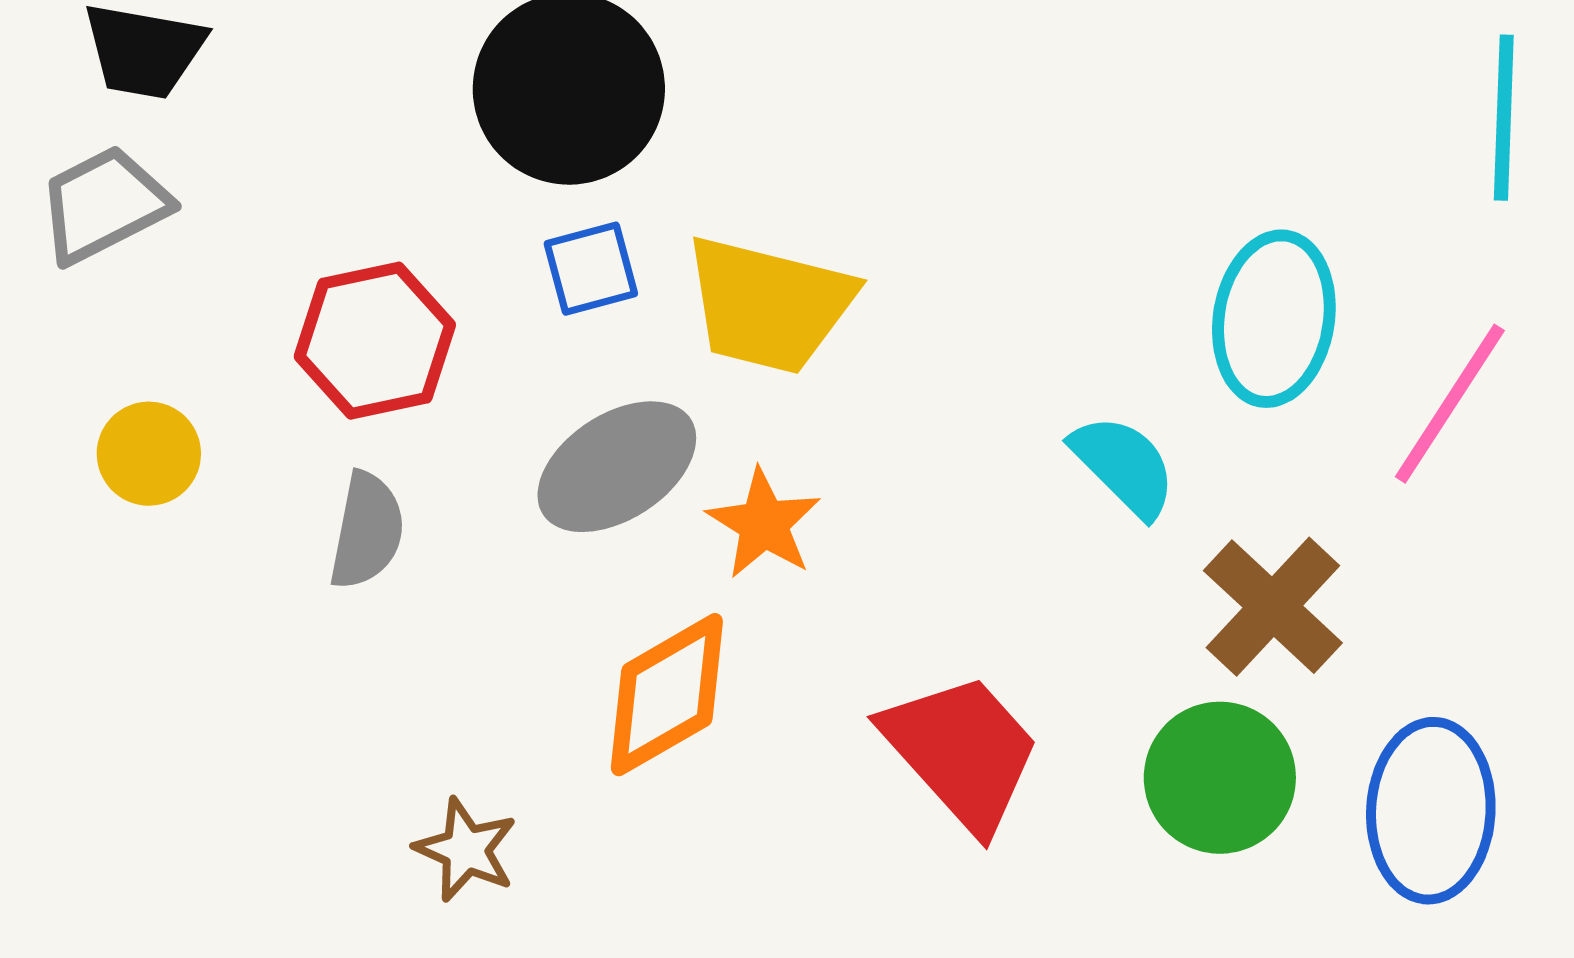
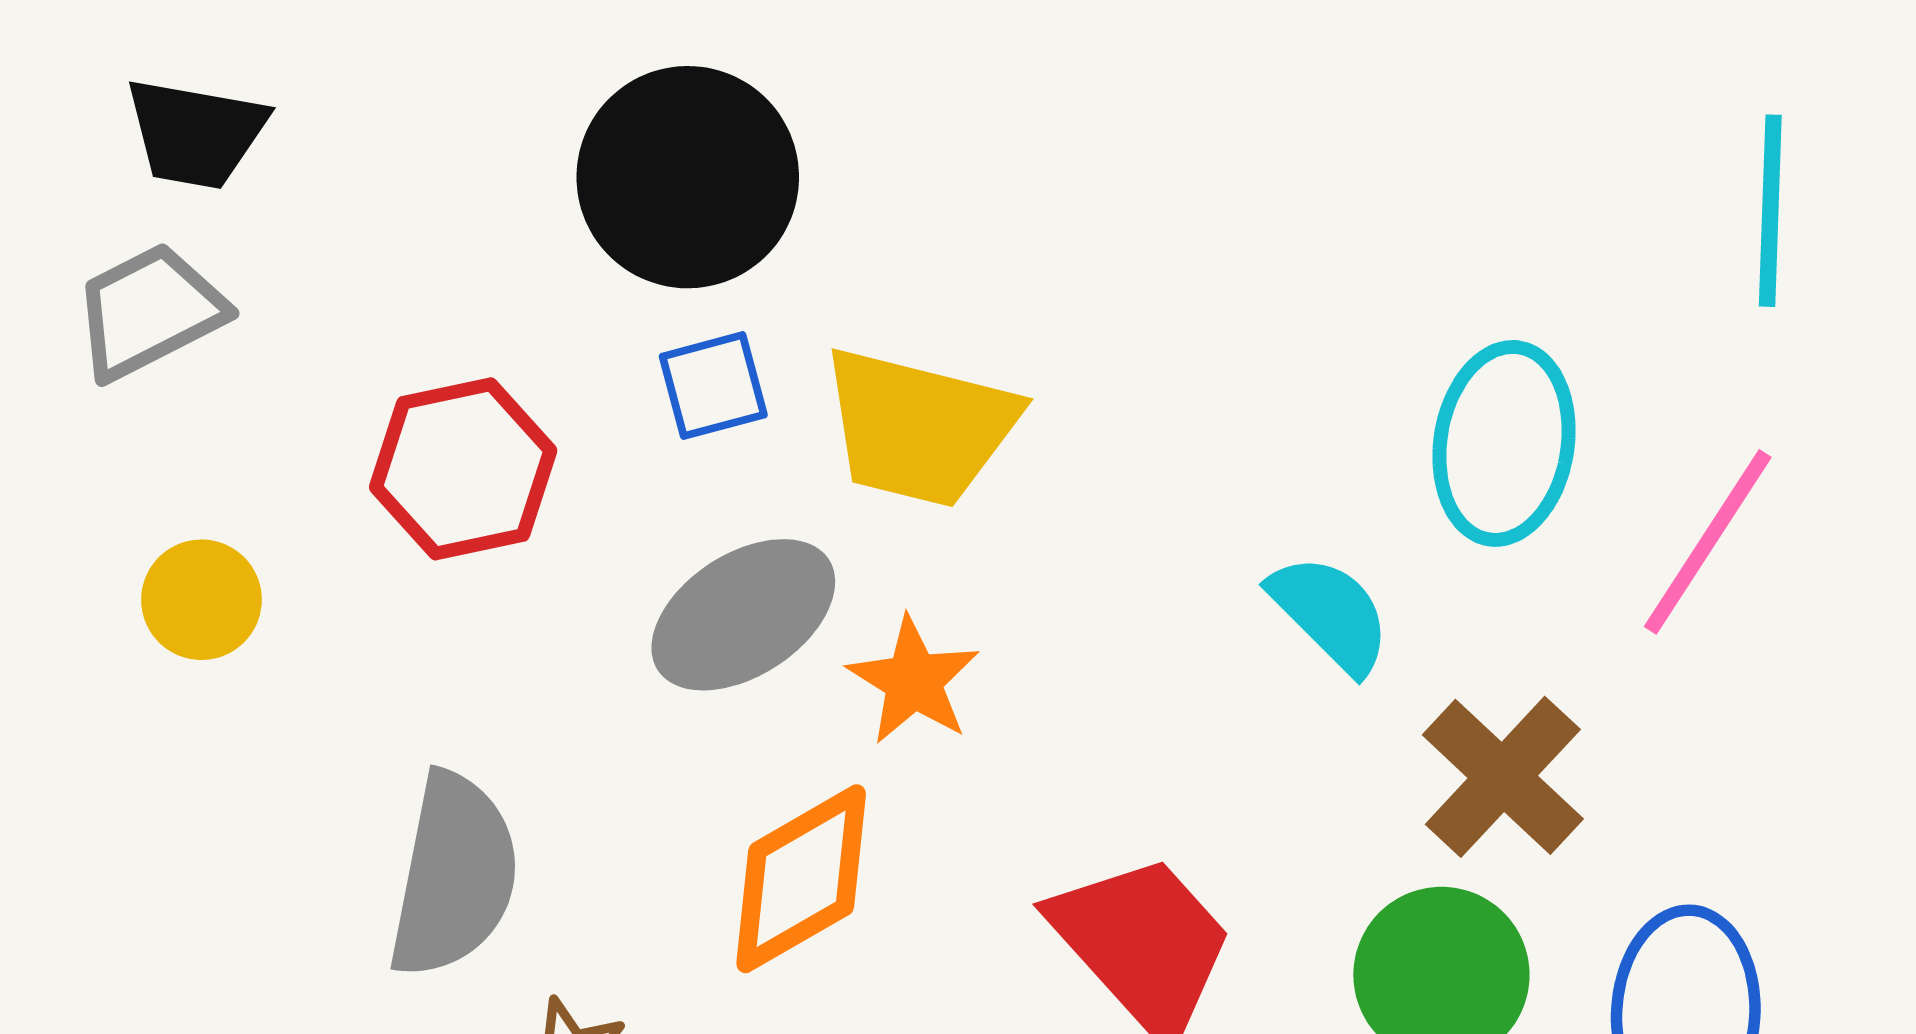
gray semicircle: (367, 531) -> (454, 875), moved, size x1.5

